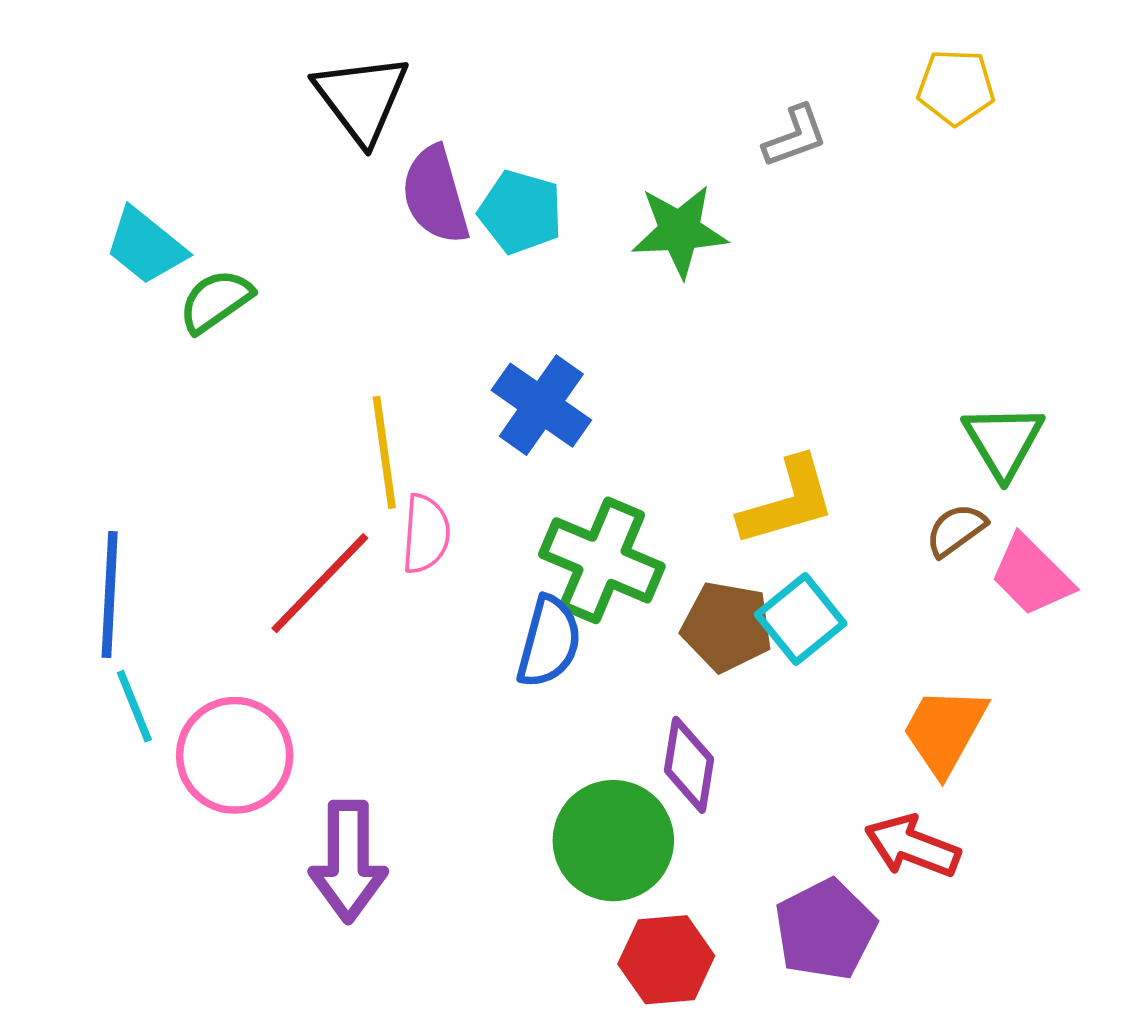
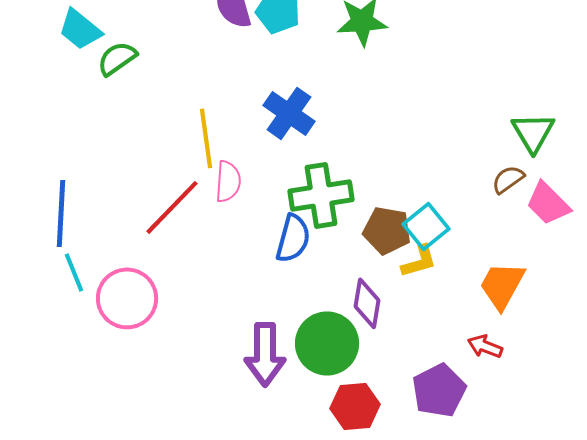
yellow L-shape: (787, 502) -> (419, 261), moved, size x0.7
green cross: (602, 560) -> (321, 195), turned -32
red arrow: (912, 846) -> (485, 346), size x0.7
purple arrow: (348, 861) -> (265, 354), moved

